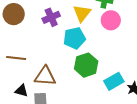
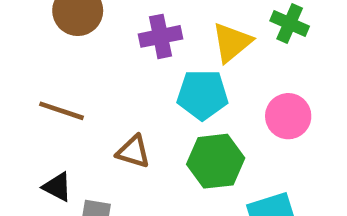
pink circle: (111, 20) -> (288, 116), moved
brown triangle: (45, 76) -> (133, 152), moved, size x0.7

